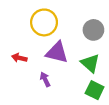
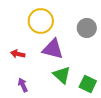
green triangle: (90, 63) -> (62, 75), moved
purple arrow: (45, 79) -> (23, 85), moved

